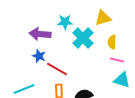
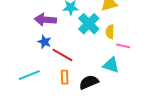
yellow semicircle: (112, 42) -> (110, 32), moved
cyan triangle: (122, 80) -> (111, 65), moved

